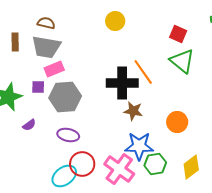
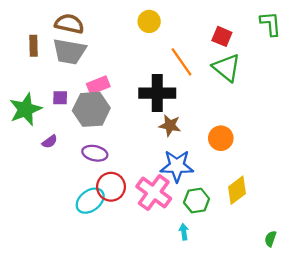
brown semicircle: (46, 23) -> (69, 24), size x1.4
pink rectangle: (54, 69) -> (98, 85), moved
orange line: (143, 72) -> (181, 62), moved
green hexagon: (155, 164) -> (197, 201), moved

